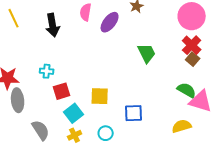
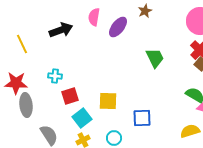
yellow line: (14, 18) -> (22, 44), moved
black arrow: (53, 25) -> (61, 30), turned -100

